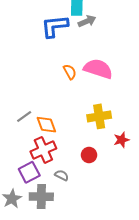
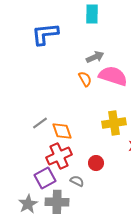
gray arrow: (87, 21) -> (95, 57), moved
blue L-shape: (55, 26) -> (45, 34), moved
red circle: (89, 155) -> (96, 163), moved

